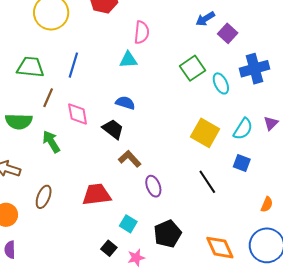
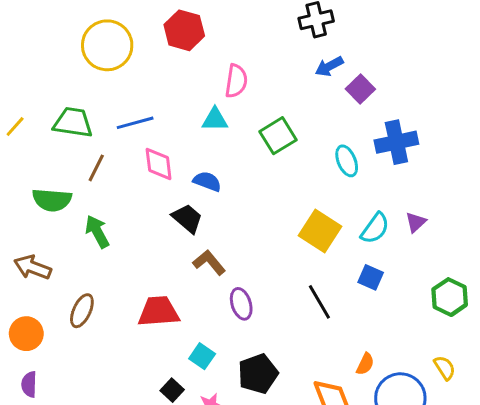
blue line: (73, 65) -> (135, 123), turned 55
green square: (192, 68) -> (278, 136), moved
pink diamond: (78, 114) -> (159, 164), moved
orange semicircle: (267, 204) -> (365, 364), moved

